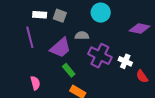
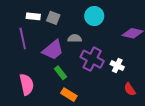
red semicircle: (142, 76) -> (130, 89), moved
pink semicircle: (35, 83) -> (27, 84), size x1.5

